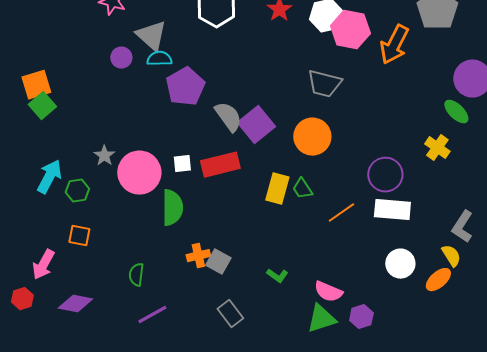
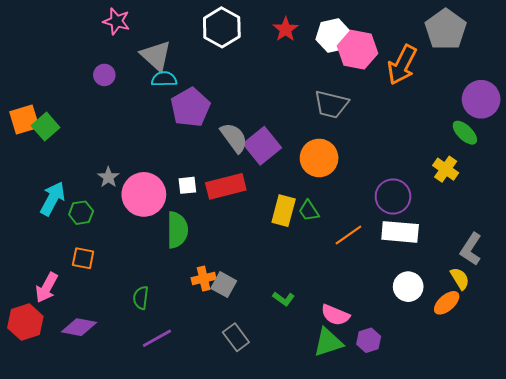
purple circle: (121, 58) -> (104, 75), moved
orange square: (36, 85) -> (24, 120), moved
red hexagon: (22, 299) -> (25, 322), size x1.6

